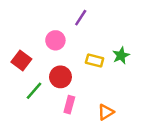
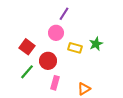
pink circle: (55, 40) -> (56, 33), moved
red square: (21, 61) -> (27, 47), moved

